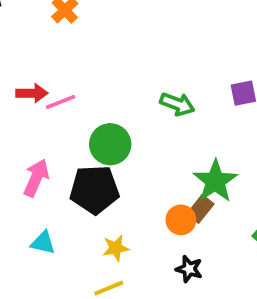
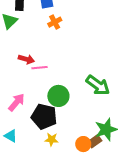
green arrow: (177, 104) -> (98, 85), size x1.4
yellow star: (116, 248) -> (52, 139), moved

